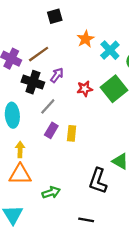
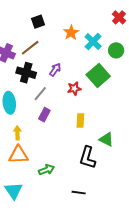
black square: (55, 16) -> (38, 22), moved
purple arrow: (57, 75) -> (55, 70), moved
red star: (85, 89) -> (74, 89), moved
yellow rectangle: (72, 133) -> (80, 121), moved

